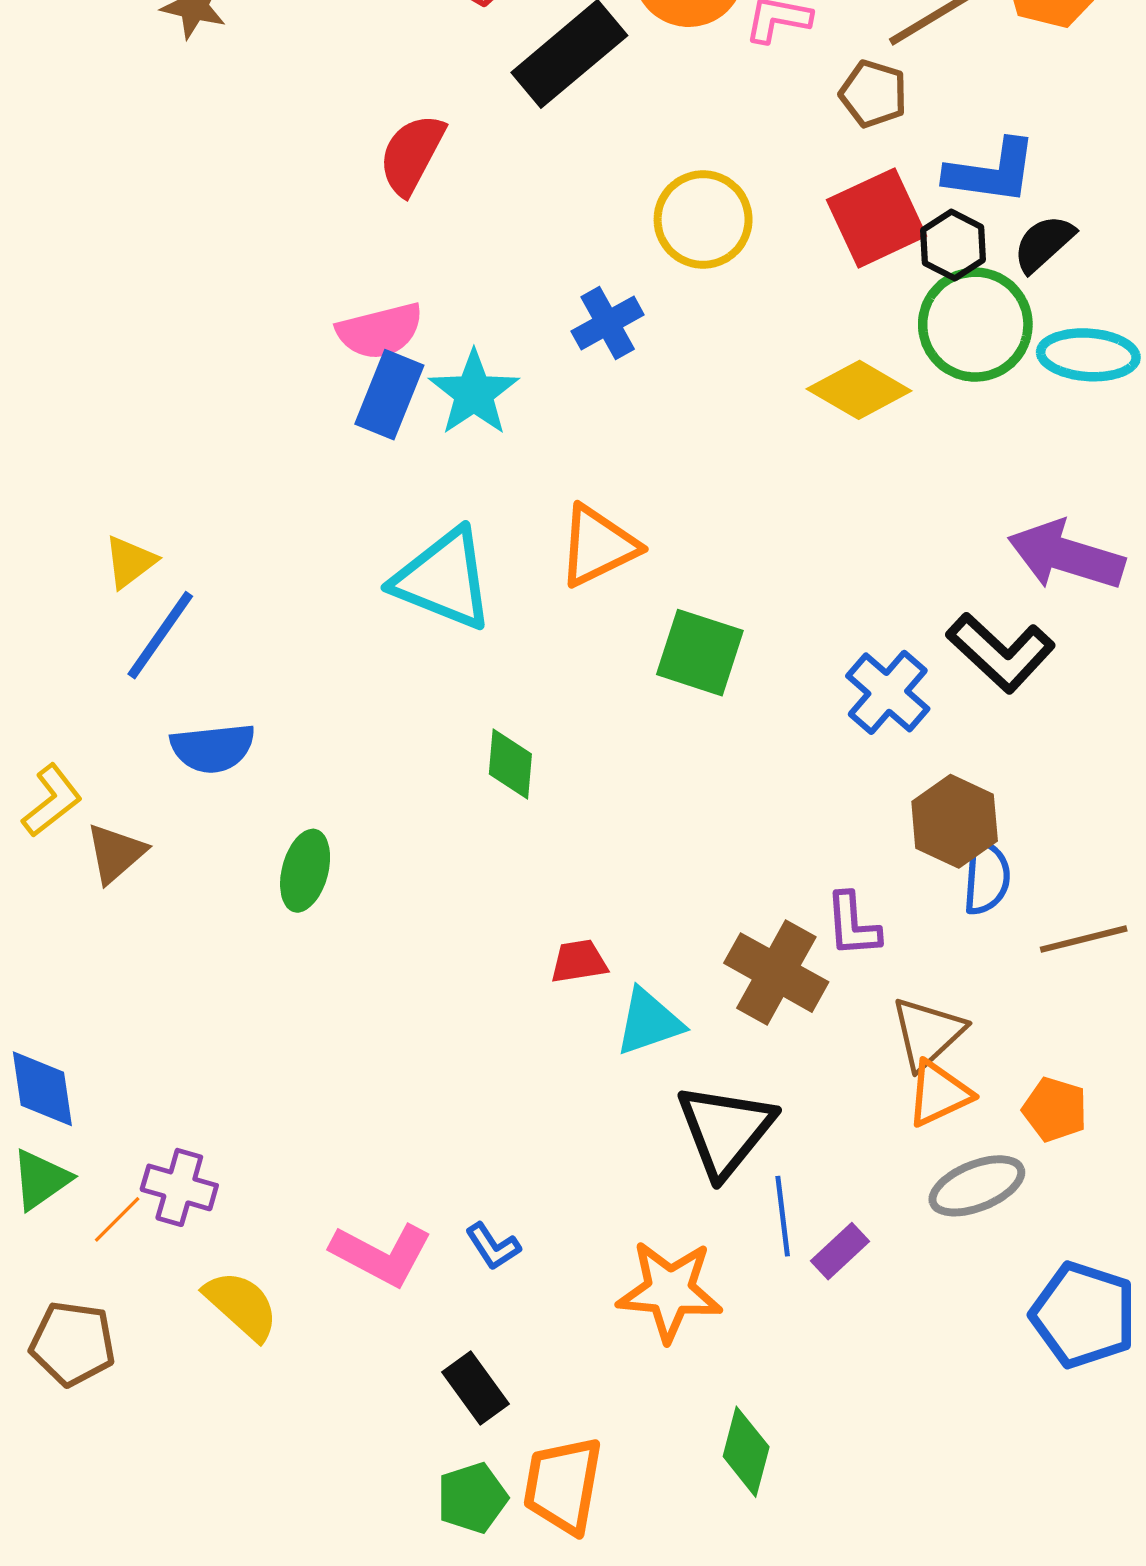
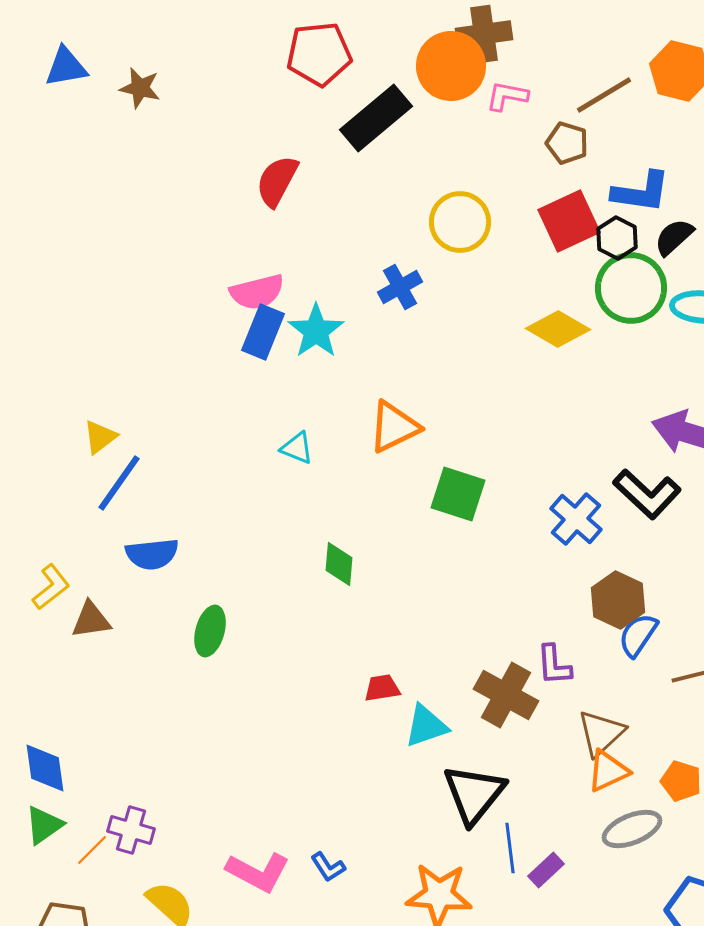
cyan triangle: (444, 579) -> (297, 448), size x0.5
brown triangle: (116, 853) -> (91, 620), turned 33
blue semicircle: (986, 877) -> (638, 635), turned -150

